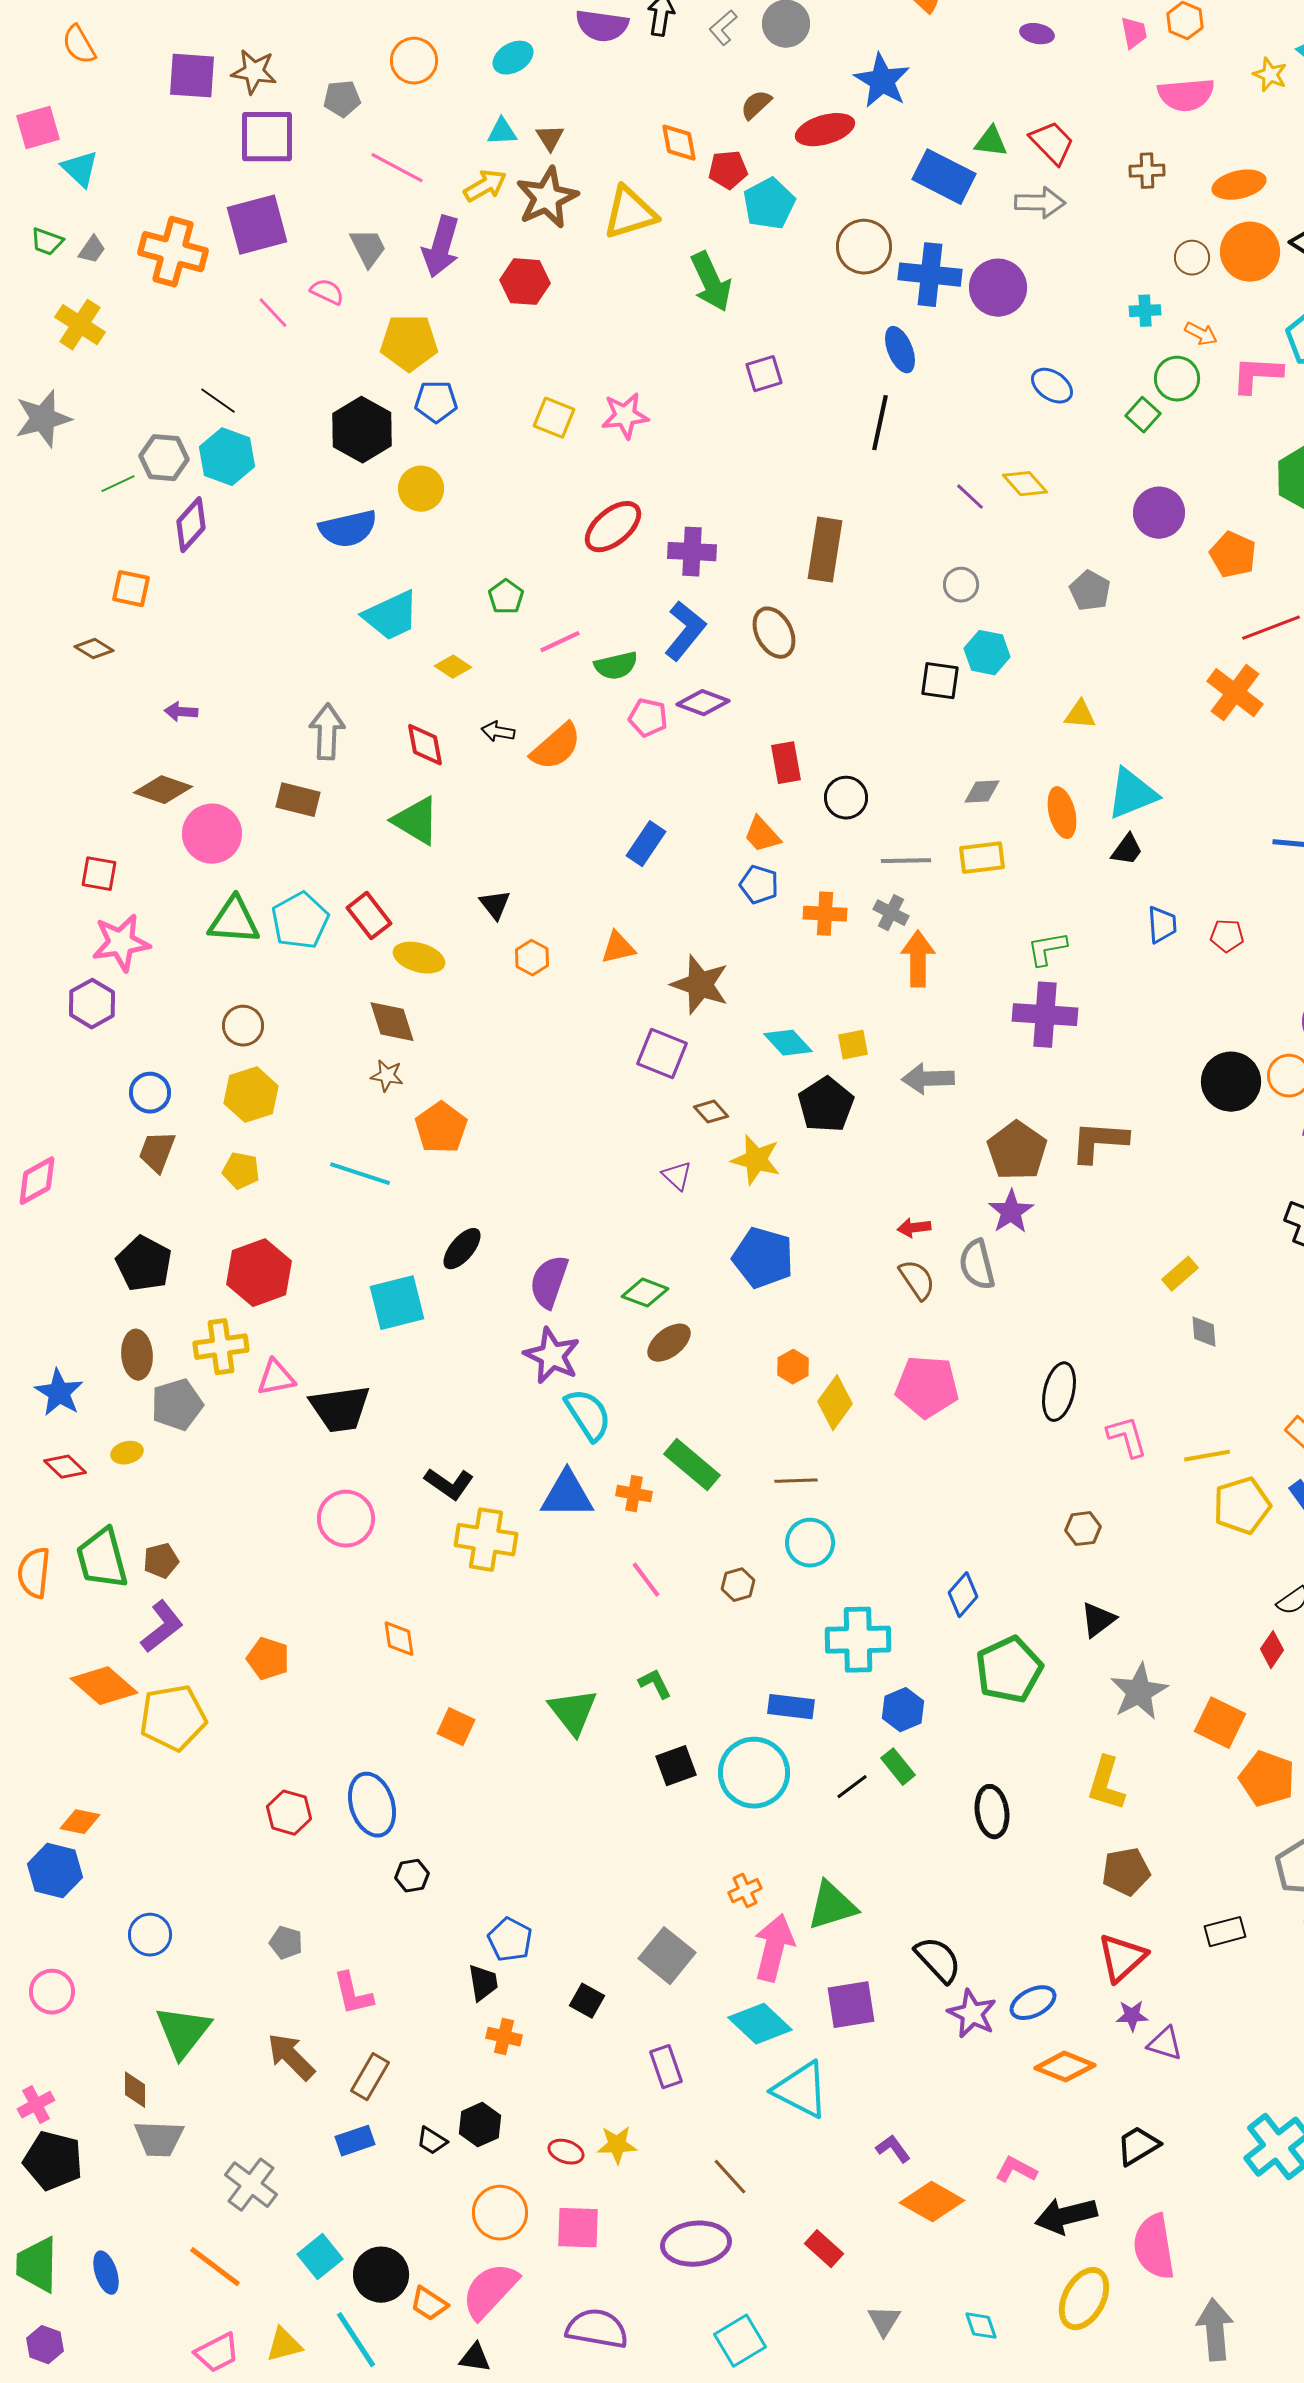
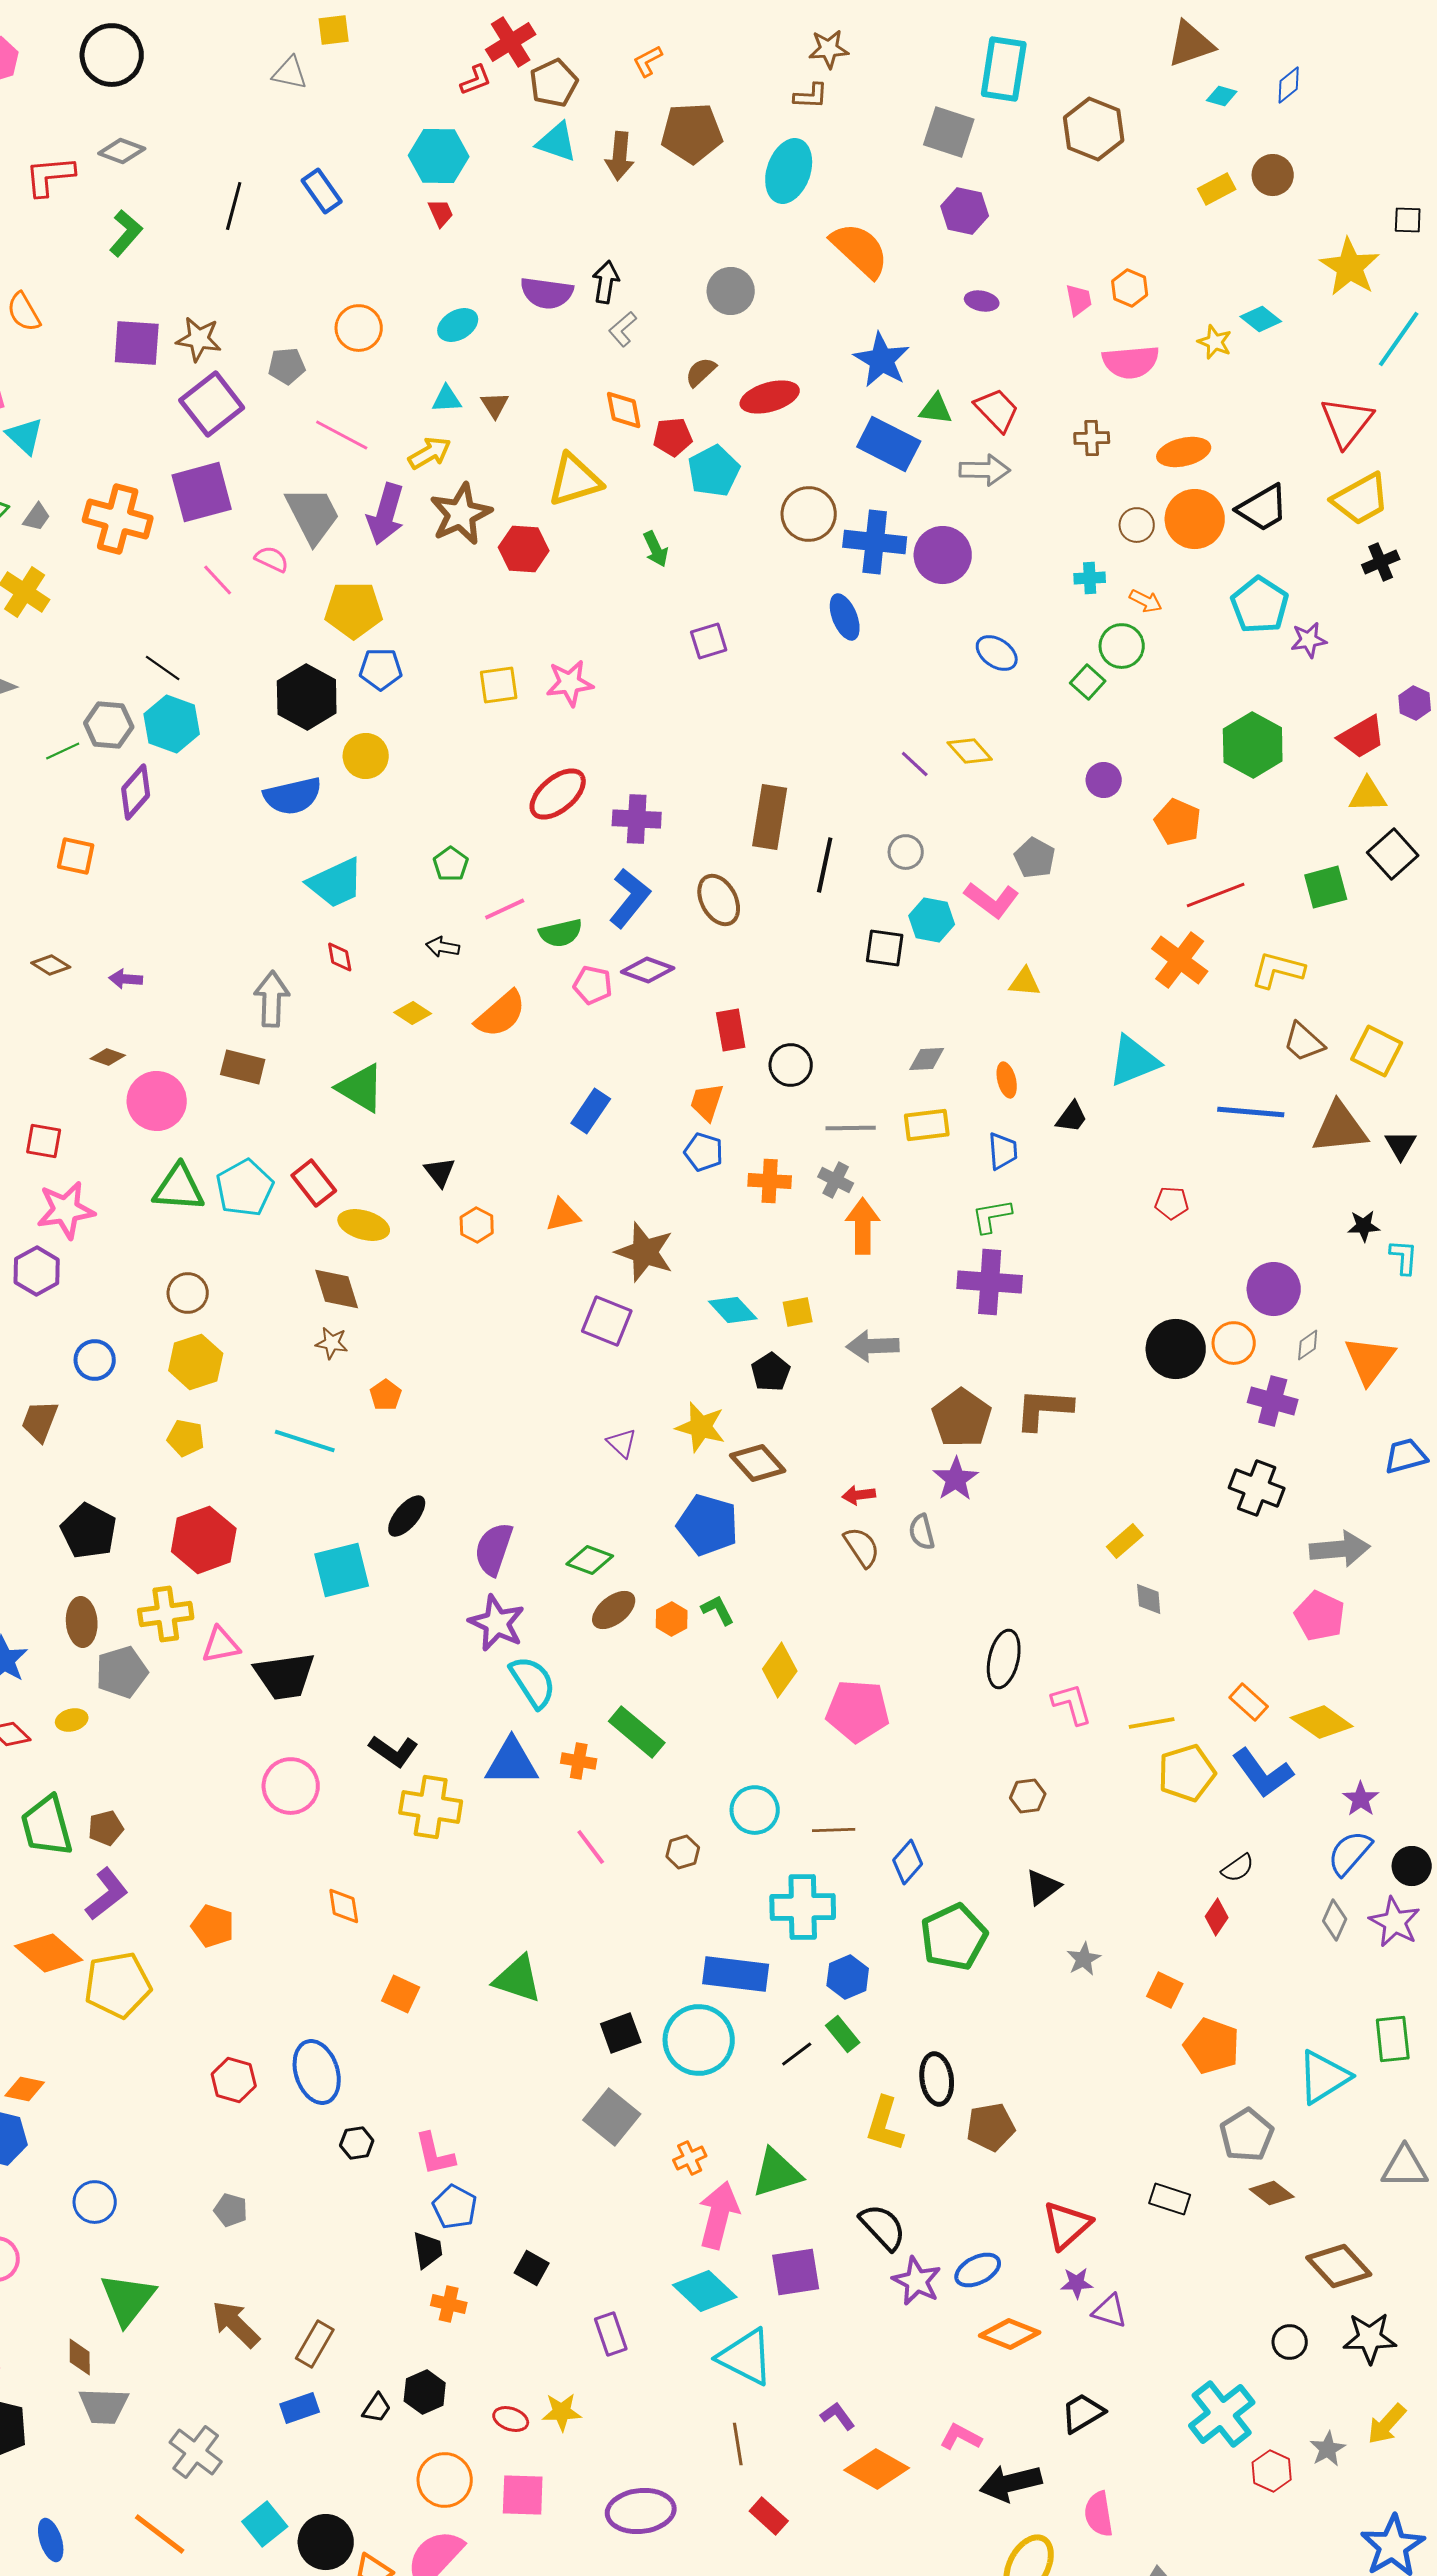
gray L-shape: (723, 28) -> (623, 329), moved
blue star: (882, 81) -> (882, 360), moved
purple square: (267, 137) -> (212, 404), turned -38
brown star: (547, 198) -> (461, 514), moved
gray trapezoid: (368, 248) -> (313, 515), size x1.5
red hexagon: (525, 282) -> (524, 549), moved
green arrow: (711, 282) -> (656, 549), size x0.6
pink L-shape: (1257, 375) -> (992, 900), moved, turned -146
yellow square: (554, 418) -> (499, 685), turned -30
black line: (880, 423) -> (825, 865), moved
purple circle: (1159, 513) -> (1104, 780), size x0.7
brown diamond: (94, 649) -> (51, 965), moved
yellow diamond: (453, 667) -> (413, 1013), moved
black arrow: (498, 732) -> (443, 947), moved
red diamond: (425, 745) -> (340, 957), moved, size x0.7
brown diamond: (163, 790) -> (108, 1057), size x0.6
cyan triangle: (1132, 794) -> (1134, 1061), moved
orange ellipse: (1062, 813) -> (1007, 1080), size x0.7
orange trapezoid: (762, 835) -> (707, 1102), turned 60
blue trapezoid: (1162, 925) -> (1003, 1151), moved
black pentagon: (826, 1105) -> (771, 1372), size x0.7
brown diamond: (711, 1112) -> (758, 1463), moved, size x1.6
orange pentagon: (441, 1128) -> (386, 1395), size x0.6
brown trapezoid: (157, 1152) -> (40, 1421), moved
gray semicircle: (977, 1265) -> (922, 1532), size x0.7
orange hexagon: (793, 1367) -> (672, 1619), moved
pink pentagon: (927, 1387) -> (858, 1711), moved
brown line: (796, 1481) -> (834, 1830), moved
green L-shape: (655, 1684) -> (718, 1610), moved
gray star: (1139, 1692) -> (1084, 1959), size x0.6
blue rectangle: (791, 1707) -> (736, 1974), size x1.4
green triangle: (573, 1712) -> (518, 1979), turned -34
orange square: (1220, 1723) -> (1165, 1990), size x0.7
yellow L-shape: (1106, 1784) -> (885, 2124), moved
brown pentagon: (1126, 1872) -> (991, 2127), moved
black rectangle: (1225, 1932) -> (1170, 2199), turned 33
gray square: (667, 1956) -> (612, 2117), moved
pink L-shape: (353, 1994) -> (435, 2154), moved
black trapezoid: (432, 2141) -> (377, 2408), turned -88
brown line: (730, 2177) -> (738, 2444), moved, turned 33
pink semicircle: (1154, 2247) -> (1099, 2514), size x0.7

